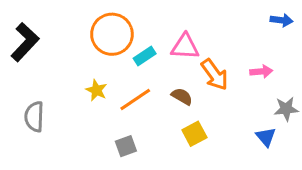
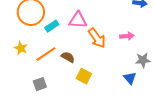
brown semicircle: (182, 96) -> (68, 57), moved
yellow square: (194, 134) -> (84, 76), turned -35

